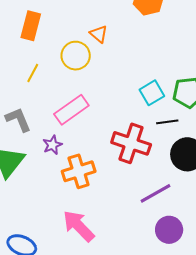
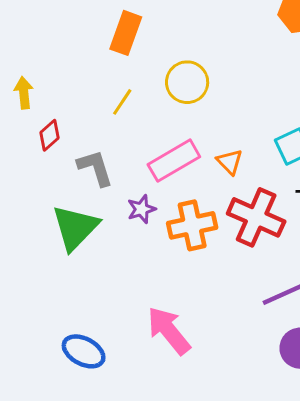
orange triangle: (99, 34) -> (230, 162), moved
orange cross: (79, 171) -> (192, 225), moved

